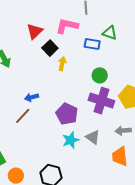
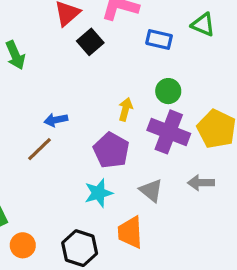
green triangle: (110, 33) -> (203, 25), moved
yellow arrow: (62, 64) -> (125, 109), moved
cyan star: (71, 140) -> (99, 193), moved
orange trapezoid: (120, 156) -> (130, 232), moved

